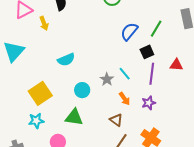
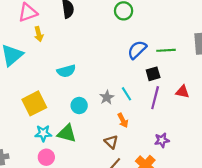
yellow arrow: (44, 23) -> (39, 34), moved
green line: (156, 29) -> (166, 50), turned 48
purple star: (149, 103) -> (162, 140), moved
cyan star: (36, 121) -> (43, 133), moved

